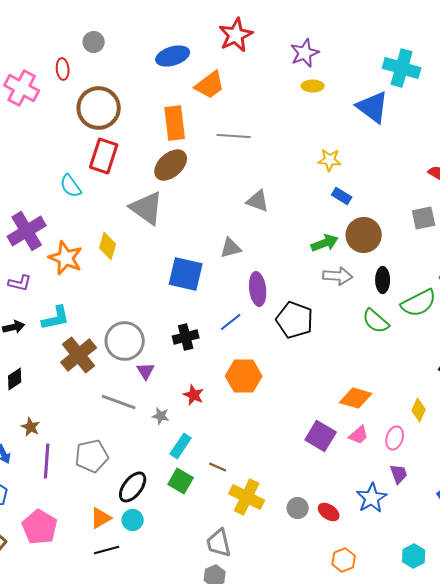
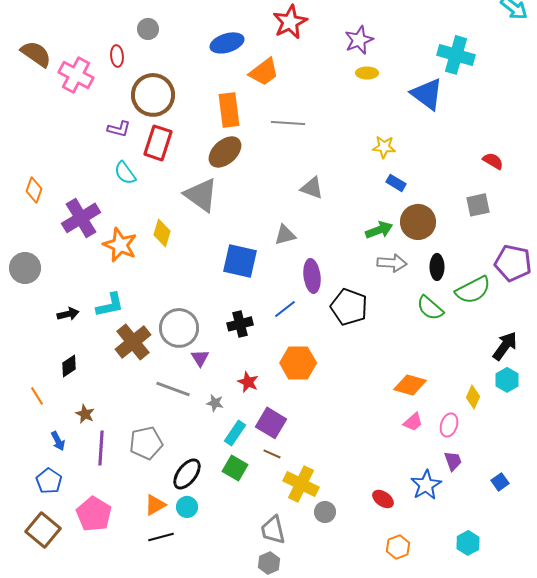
purple L-shape: (20, 283) -> (119, 129), moved
purple square: (321, 436) -> (271, 423), moved
gray circle: (298, 508) -> (325, 512), moved

